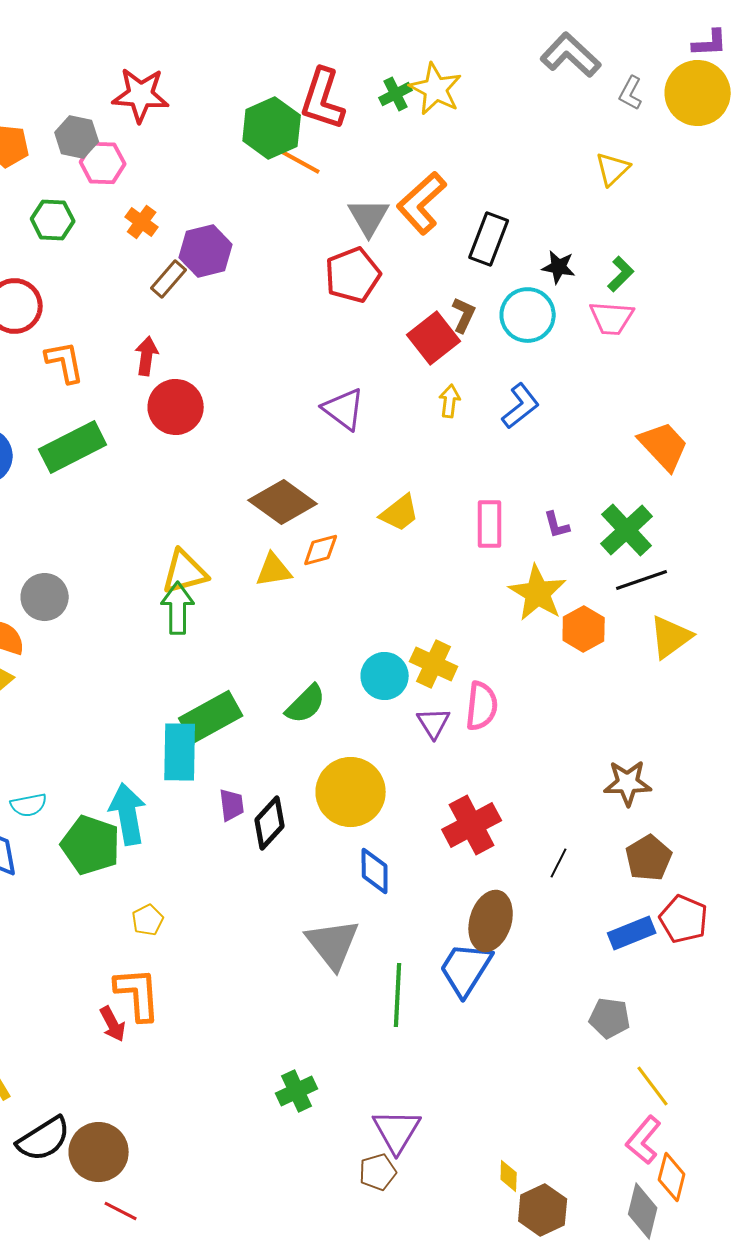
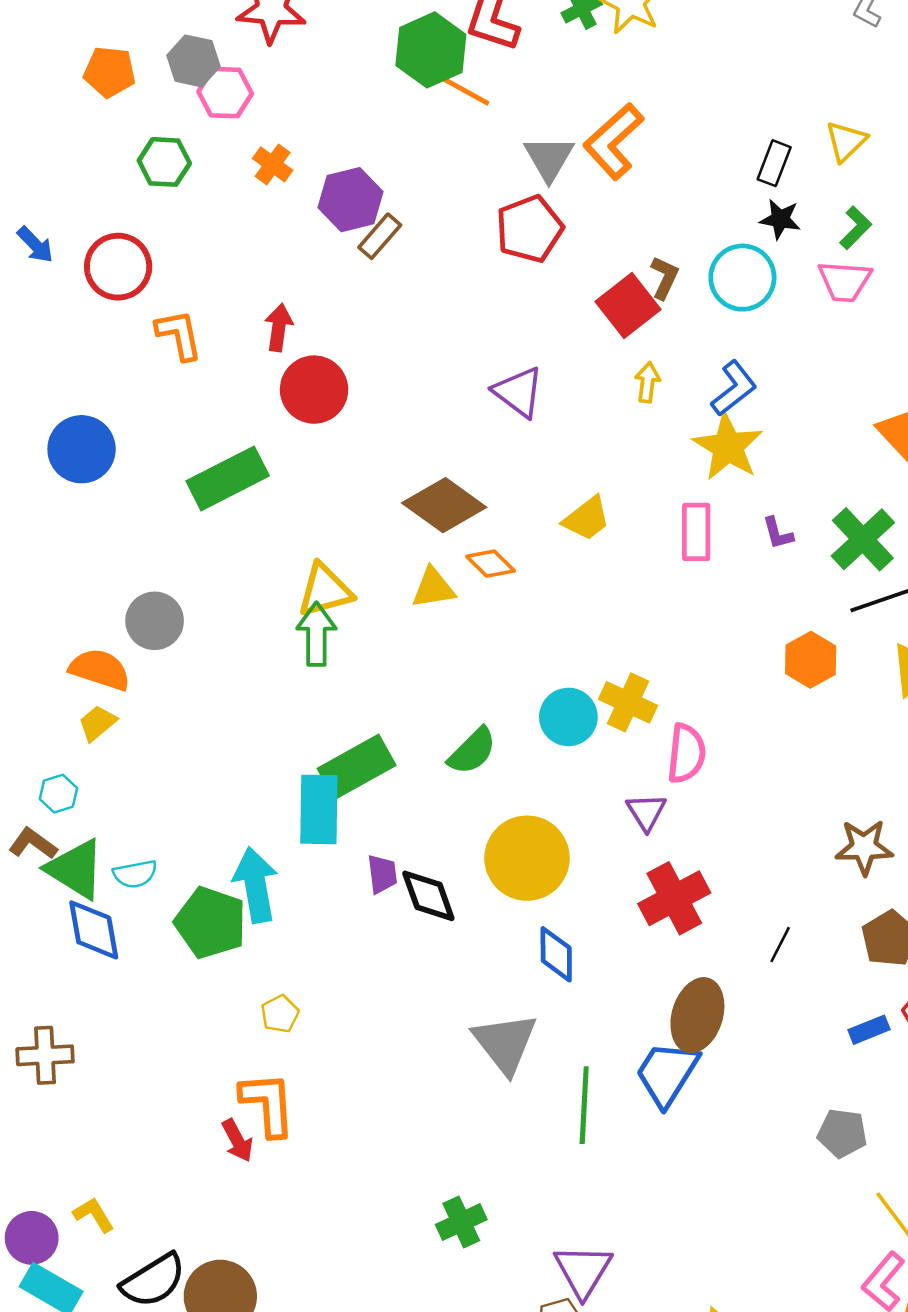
yellow triangle: (613, 169) -> (846, 141), moved
black rectangle: (489, 239) -> (774, 163), moved, size x0.7
brown rectangle: (169, 279) -> (380, 236), moved
green rectangle: (73, 447) -> (228, 478), moved
orange diamond: (321, 550) -> (490, 564), turned 60
yellow star: (538, 593) -> (728, 447), moved
purple triangle: (434, 723) -> (646, 812), moved
black diamond: (270, 823) -> (428, 896), turned -62
blue rectangle: (632, 933) -> (869, 1030), size x0.7

